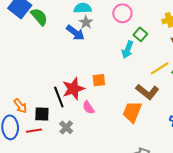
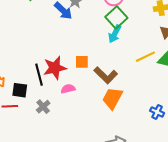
green square: (140, 34) -> (116, 17), moved, size x1.5
brown L-shape: (147, 92) -> (106, 75), moved
pink semicircle: (88, 108) -> (68, 89), turned 104

